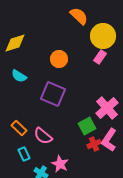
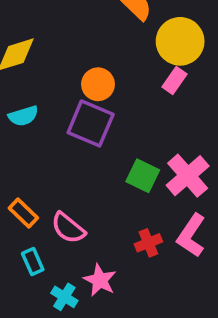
cyan semicircle: (19, 76) -> (23, 116), turned -49
purple square: (53, 94) -> (91, 123), moved
green square: (87, 126) -> (143, 176), moved, turned -36
red cross: (94, 144) -> (148, 243), moved

